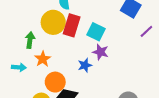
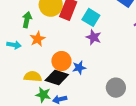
blue star: (85, 65) -> (79, 68), moved
orange circle: (55, 82) -> (61, 61), moved

